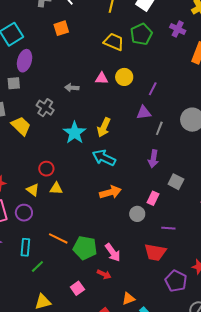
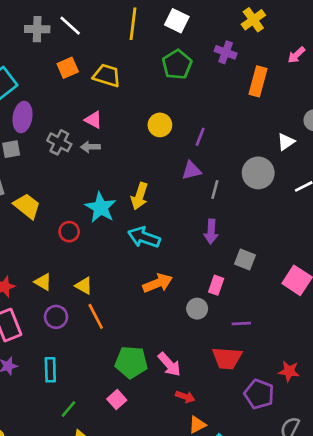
yellow trapezoid: (114, 42) -> (107, 75), moved
pink triangle: (102, 78) -> (93, 120), moved, turned 32
gray cross: (45, 108) -> (59, 142), moved
red circle: (46, 169) -> (69, 232), moved
yellow triangle: (56, 188) -> (84, 286), turned 32
yellow triangle: (33, 190) -> (43, 282), moved
purple circle: (24, 213) -> (56, 317), moved
orange line: (58, 238) -> (96, 316), moved, turned 42
green line: (37, 266) -> (68, 409), moved
red arrow: (104, 274) -> (185, 397), moved
pink square: (77, 288) -> (117, 400), moved

